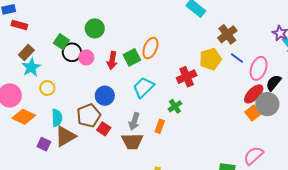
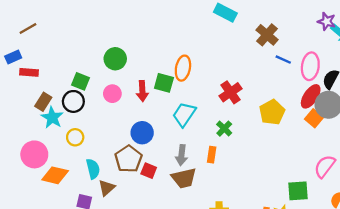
black circle: (72, 52) -> (73, 101), moved
green square: (132, 57) -> (164, 83), turned -36
yellow pentagon: (210, 59) -> (272, 112), moved
brown triangle: (65, 136) -> (107, 188), size x0.7

